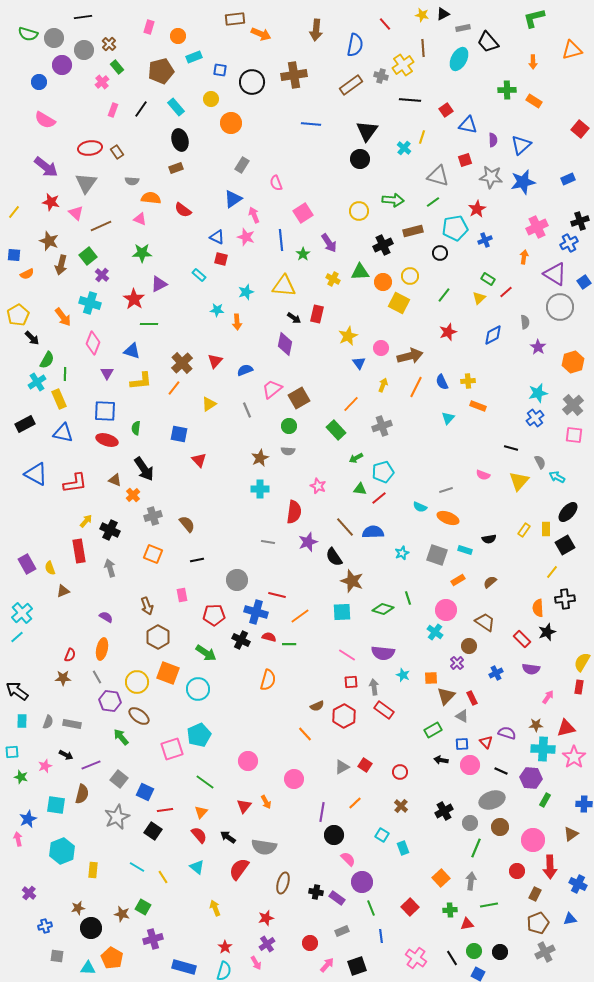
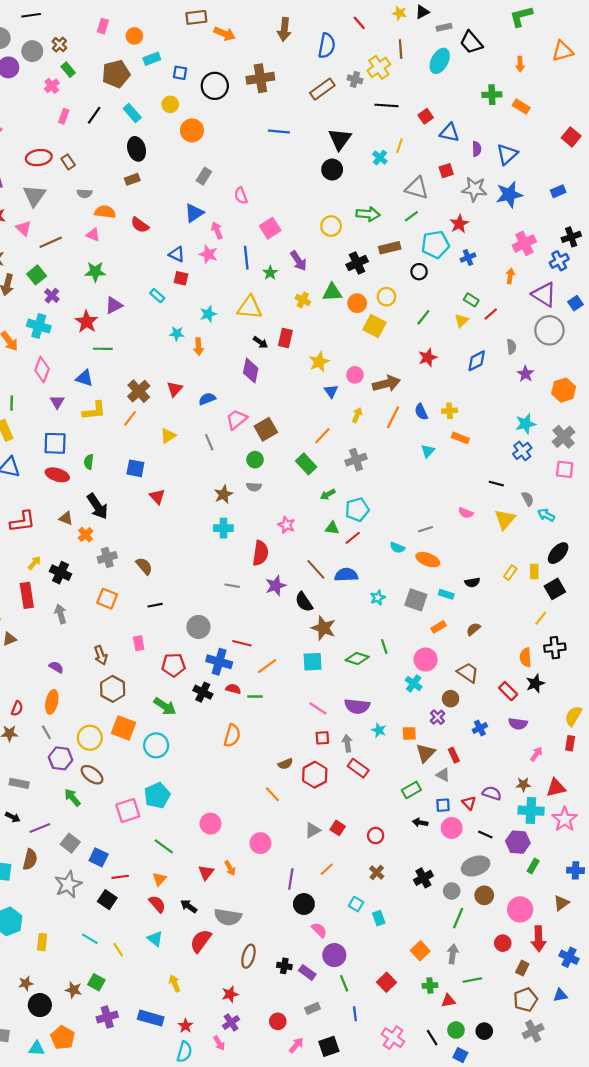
blue rectangle: (184, 967) -> (151, 1018), moved

